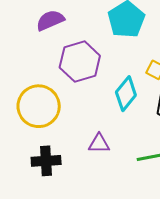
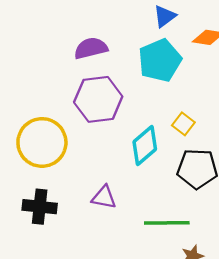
purple semicircle: (50, 20) -> (91, 48), moved

